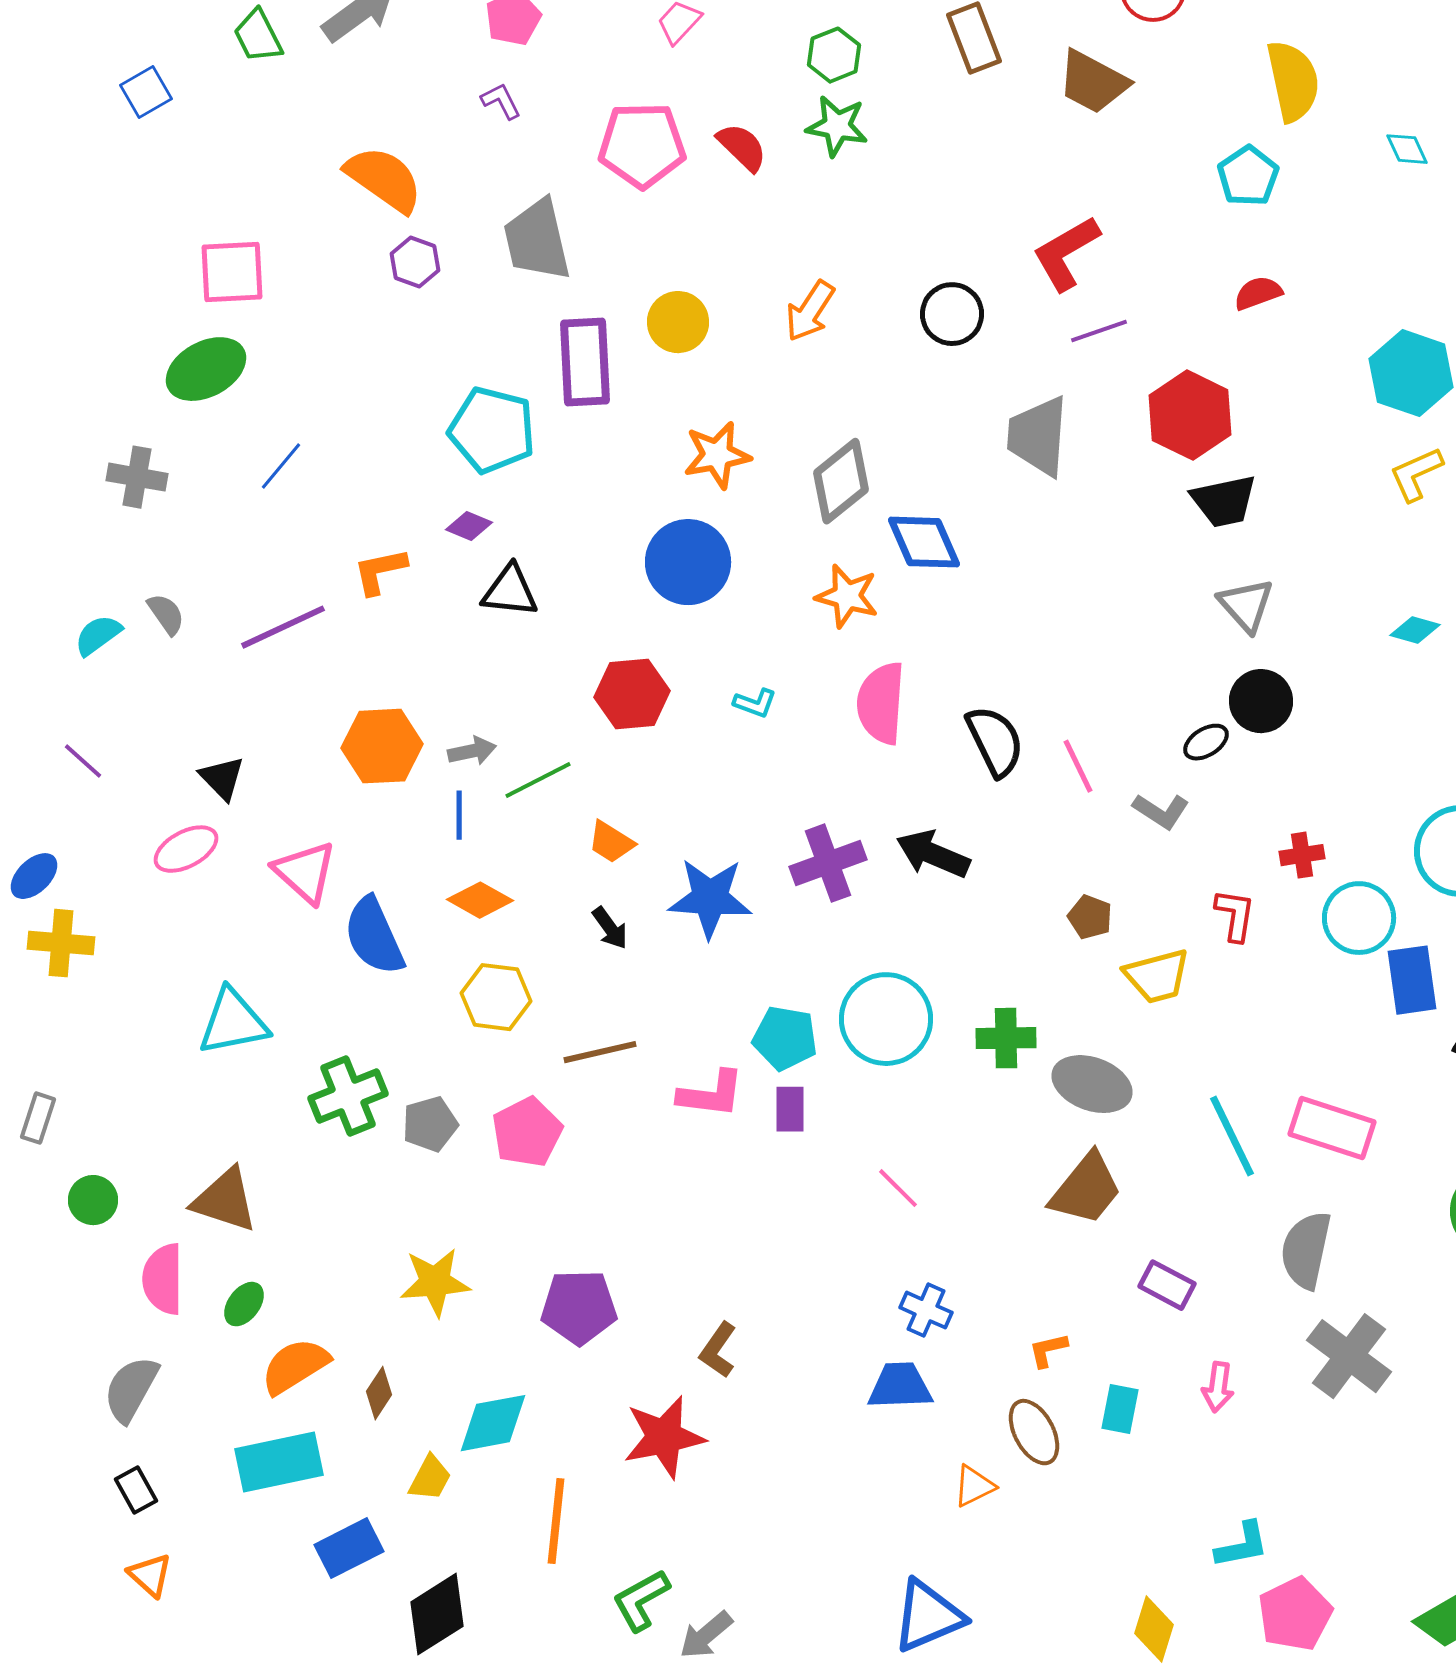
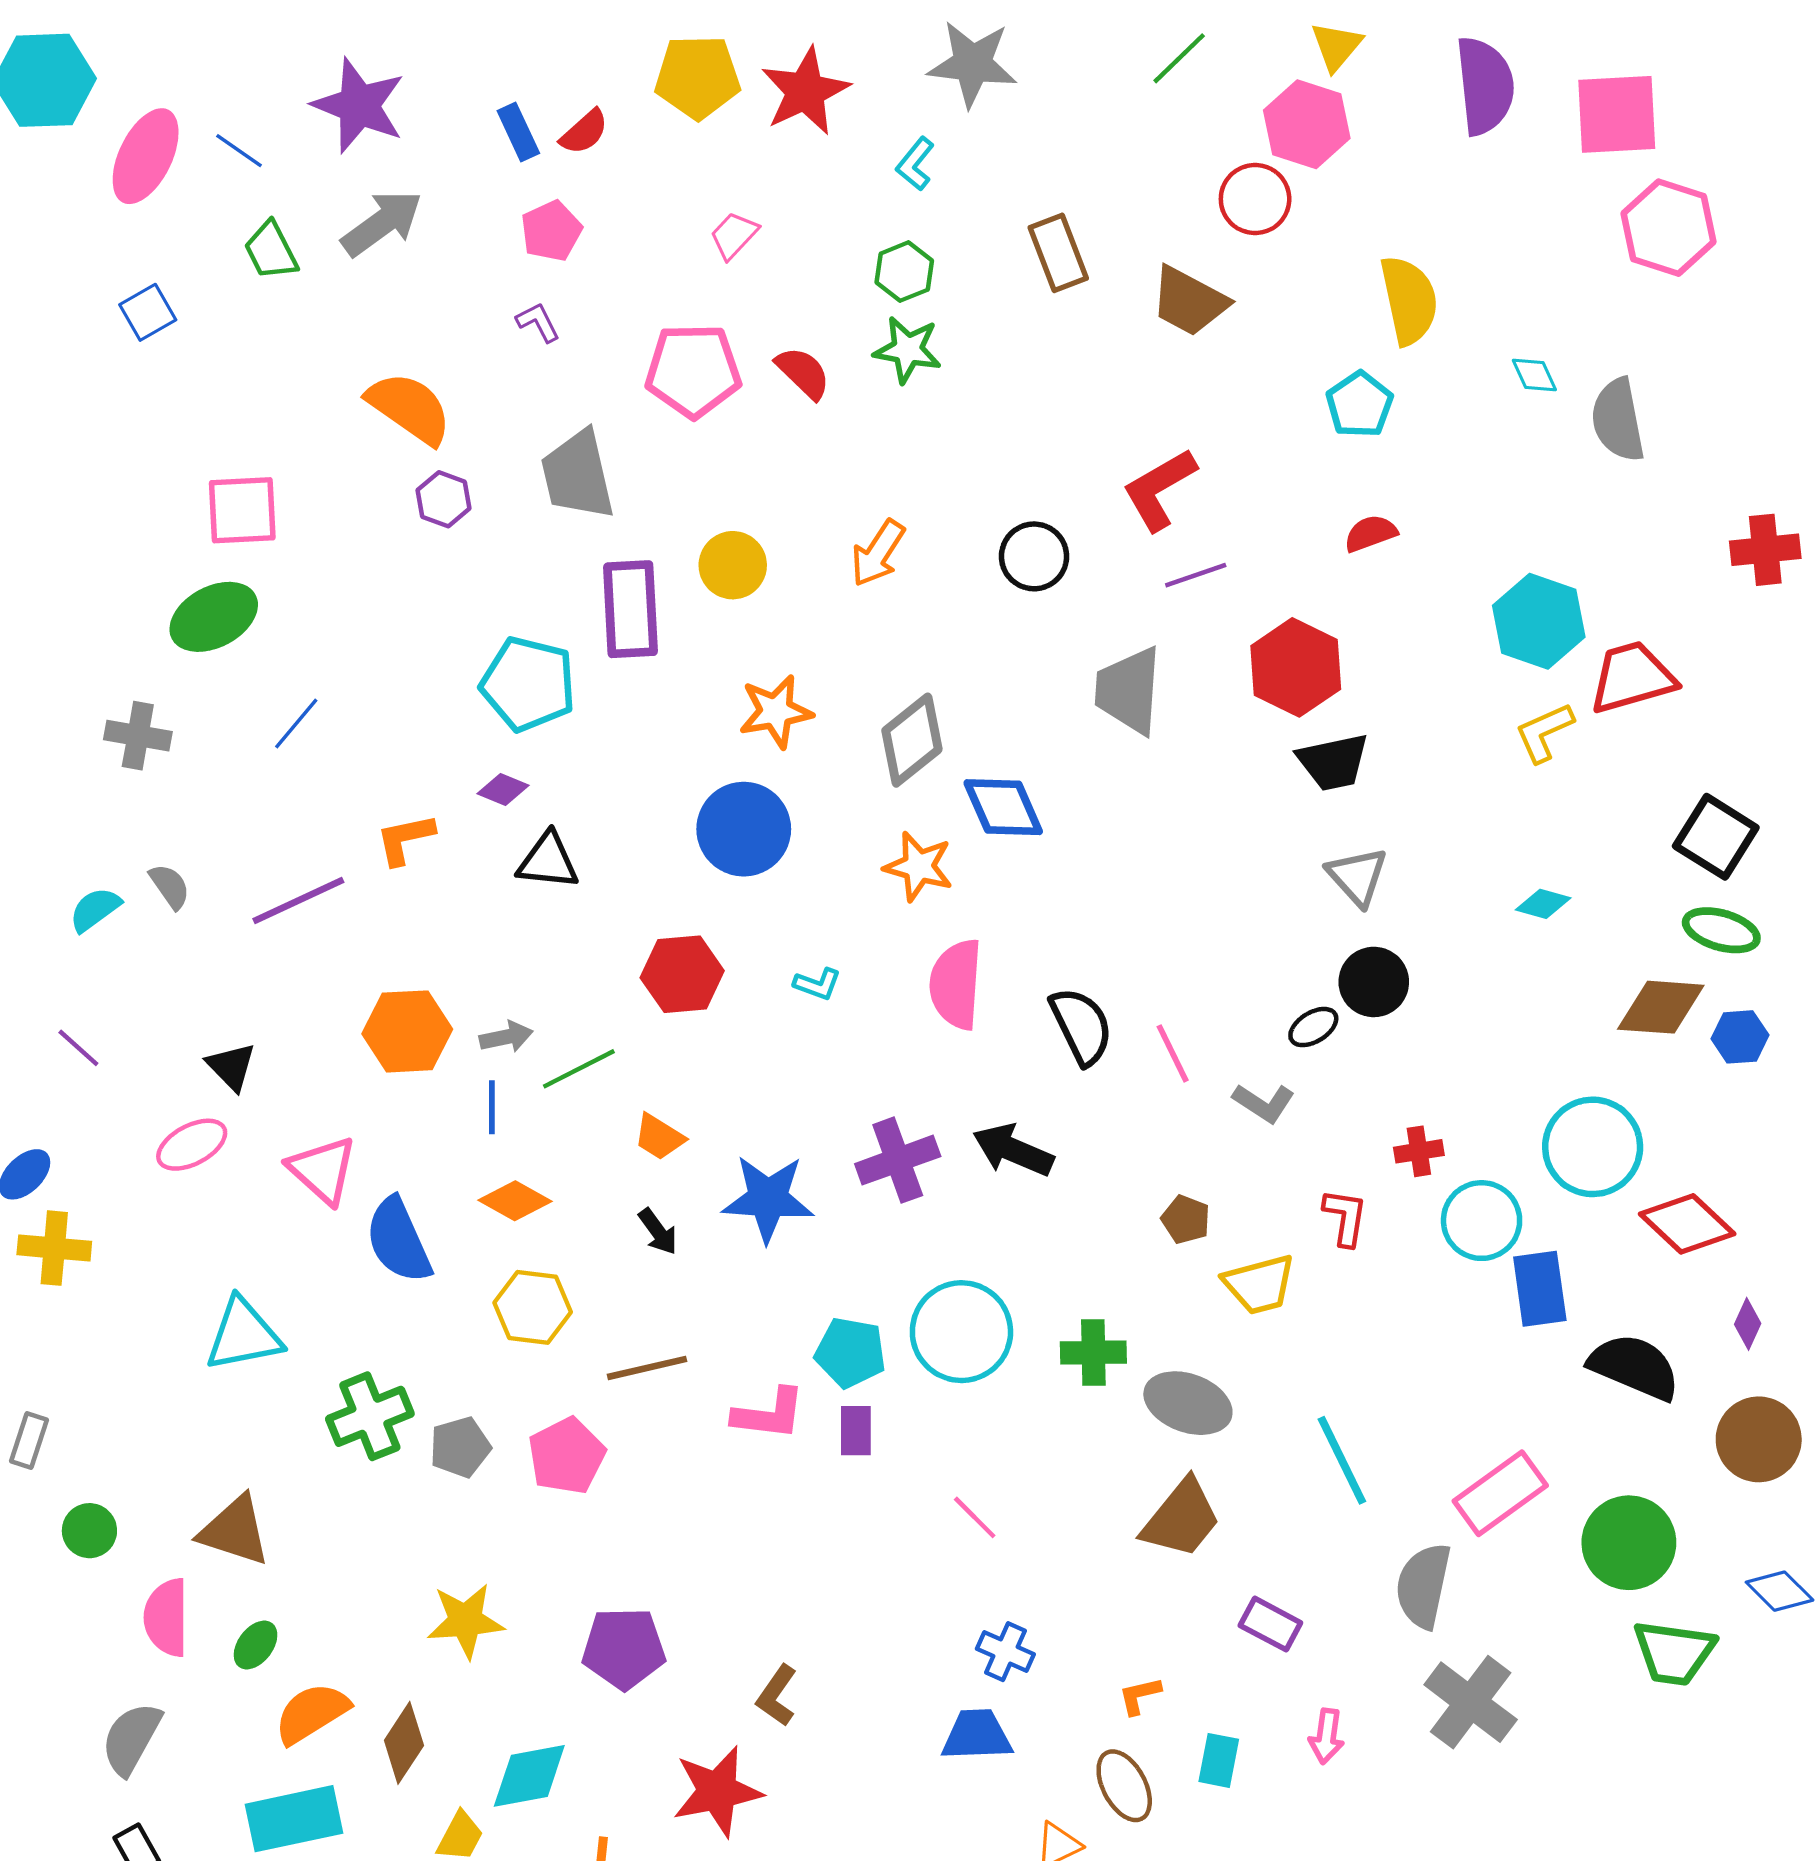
pink rectangle: (1332, 1128) -> (1500, 1493), moved, turned -54
brown diamond: (379, 1393) -> (404, 1743), size x1.4

